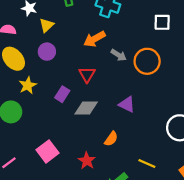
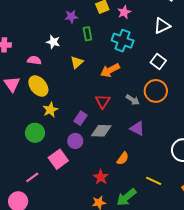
white square: (162, 22) -> (158, 61), moved, turned 35
yellow triangle: (47, 25) -> (77, 62), moved
purple circle: (47, 52) -> (75, 141), moved
gray arrow: (119, 55) -> (133, 100), moved
pink square: (48, 151) -> (58, 159), moved

